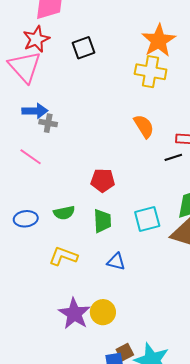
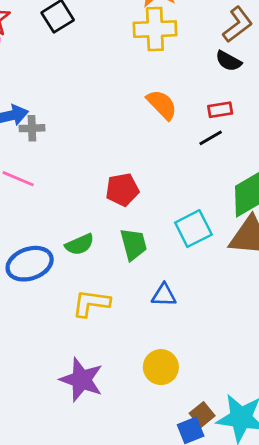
blue ellipse: (26, 219) -> (30, 264), size x1.4
purple star: (74, 314) -> (81, 380), moved

